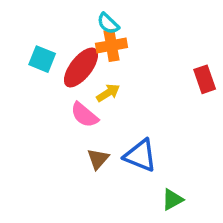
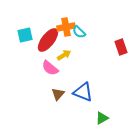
cyan semicircle: (108, 23) -> (79, 32), moved
cyan square: (42, 59) -> (25, 35), turned -35

